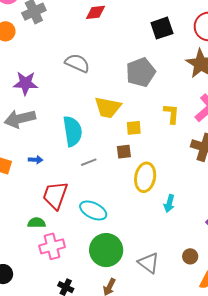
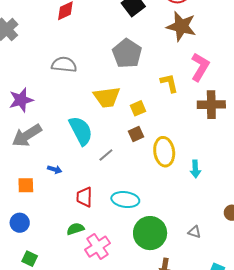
blue arrow: (36, 160) -> (55, 169), turned 32
red trapezoid: (55, 195) -> (84, 197), size x0.7
gray triangle: (149, 263) -> (194, 232), size x0.6

